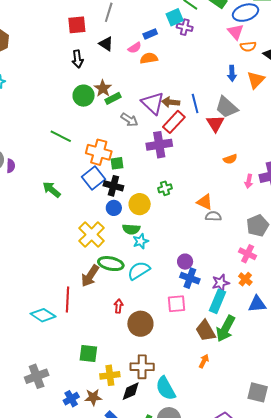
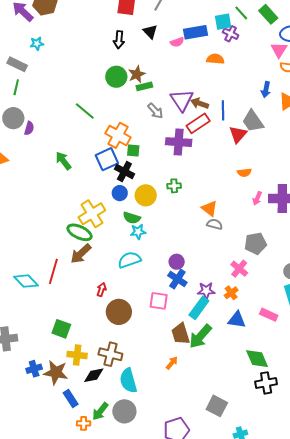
blue rectangle: (150, 34) -> (195, 32), size x1.6
orange semicircle: (149, 58) -> (215, 59), moved
green ellipse: (111, 264) -> (80, 232), moved
brown star: (93, 397) -> (56, 372), size x1.4

